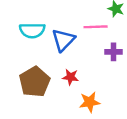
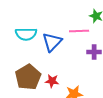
red star: (70, 77) -> (52, 81), moved

